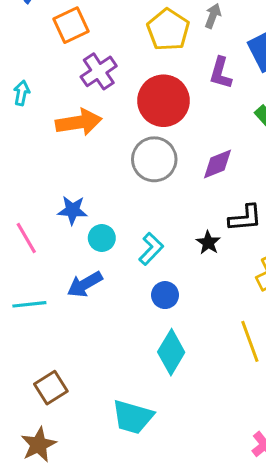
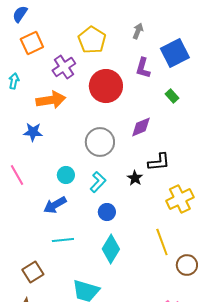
orange square: (71, 25) -> (32, 43), moved
yellow pentagon: (168, 30) -> (92, 40), moved
gray circle: (154, 159) -> (100, 142), moved
blue star: (72, 210) -> (33, 132), moved
cyan line: (29, 304) -> (63, 240), moved

